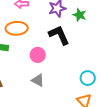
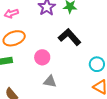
black L-shape: (59, 35) -> (70, 37), moved

